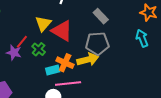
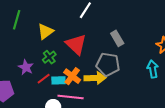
yellow triangle: (43, 24) -> (45, 31), moved
red line: (22, 42) -> (44, 79), moved
purple star: (14, 53) -> (26, 67), moved

